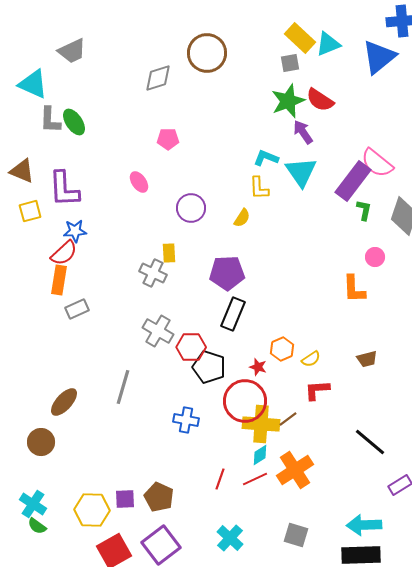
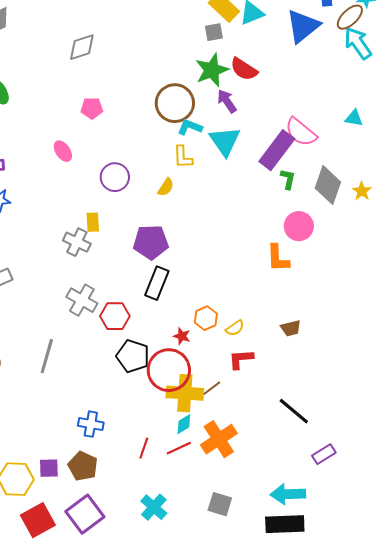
brown circle: (207, 53) -> (175, 103), moved
pink circle: (375, 257) -> (299, 226), size x1.5
black pentagon: (209, 367) -> (133, 356), moved
blue cross: (186, 420) -> (91, 424), moved

